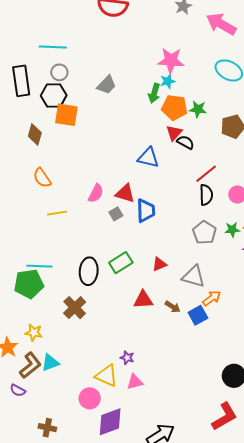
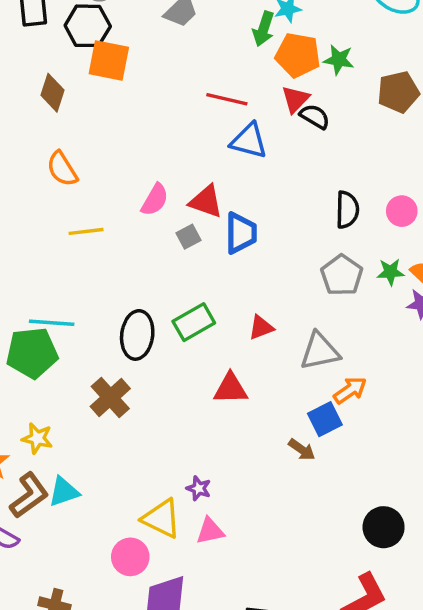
red line: (206, 174) -> (227, 99), moved, turned 50
gray triangle: (193, 276) -> (320, 351), turned -30
brown arrow: (173, 307) -> (302, 450), moved

